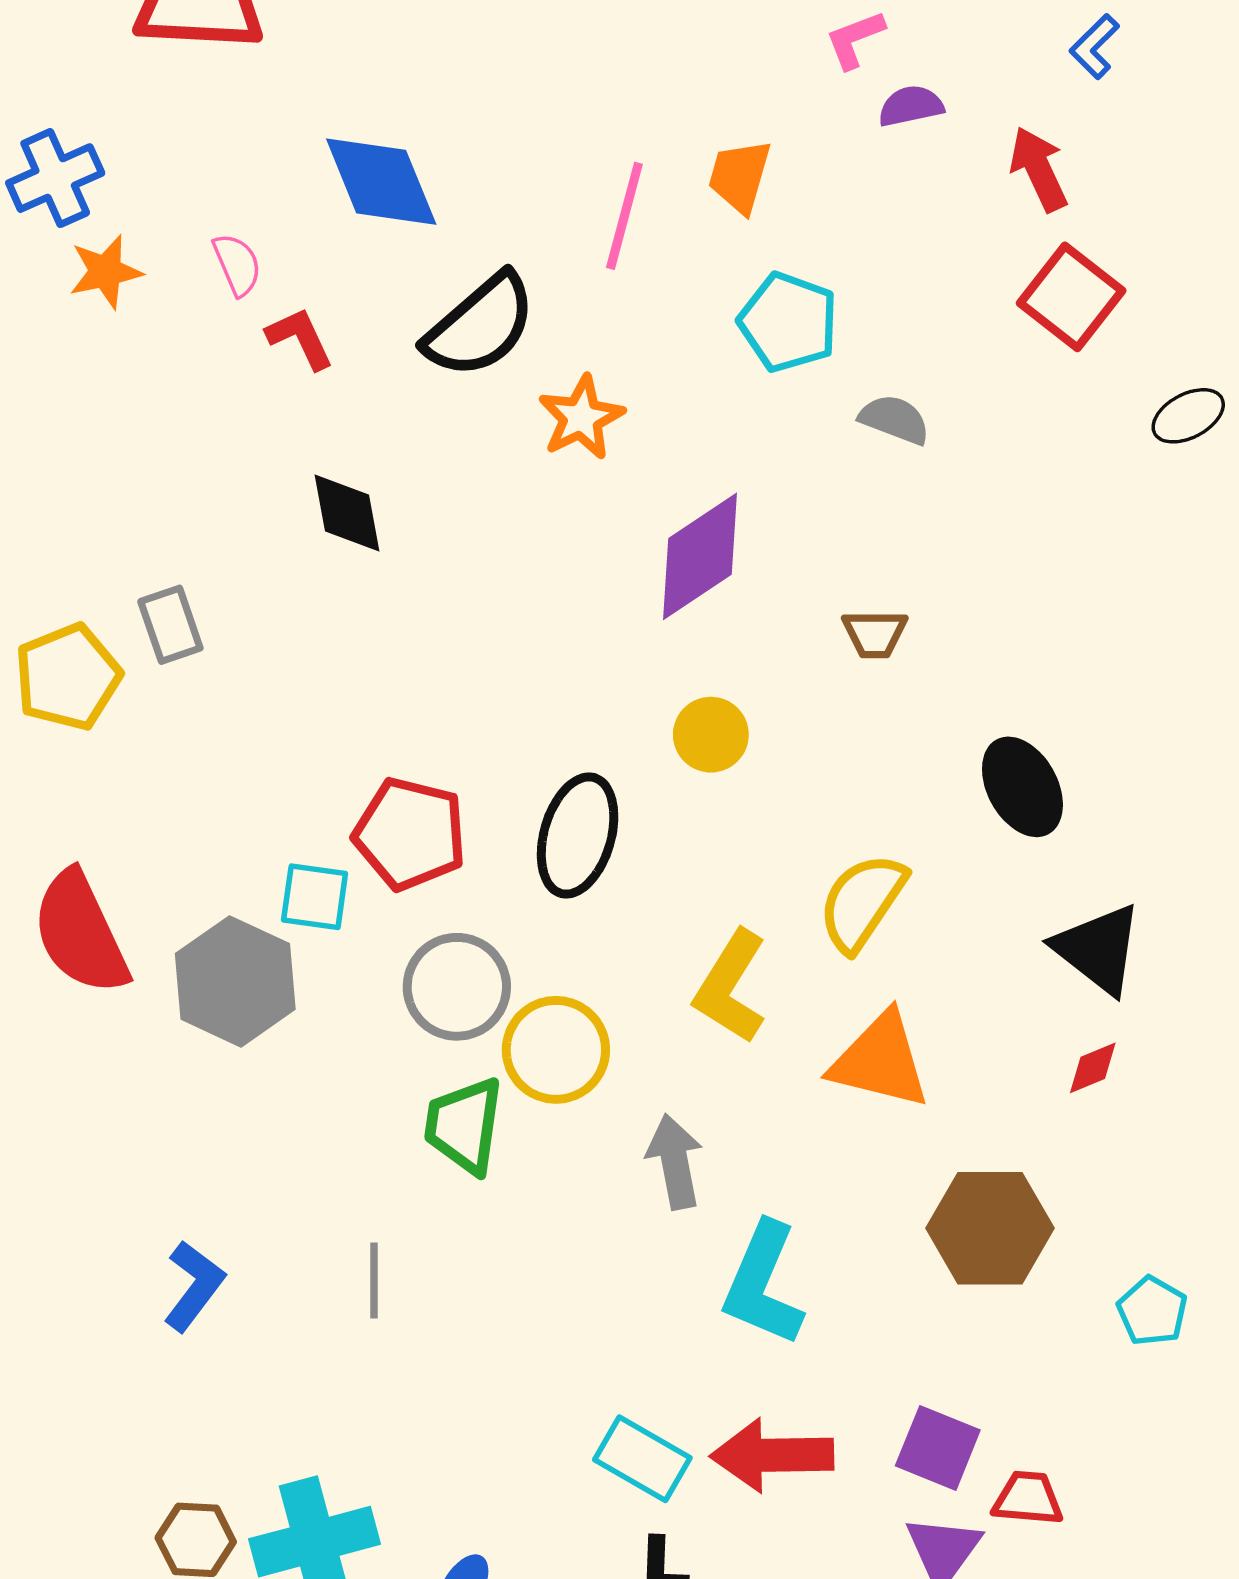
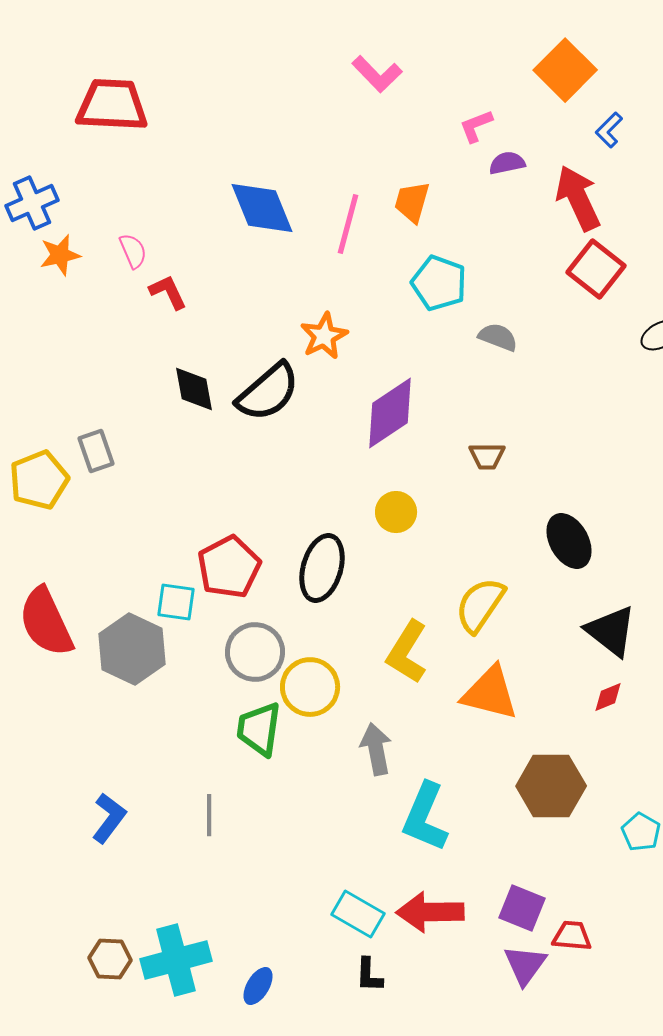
red arrow: (1039, 169) -> (578, 198), size x1.4
blue diamond: (381, 182) -> (262, 208), moved
black semicircle: (480, 326) -> (268, 392), moved
red pentagon: (410, 834) -> (229, 567), turned 30

